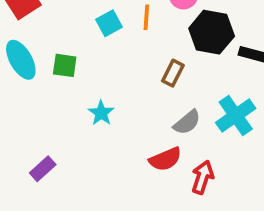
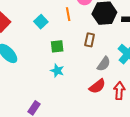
cyan square: (109, 23) -> (41, 22), moved
green square: (65, 65) -> (57, 46), moved

